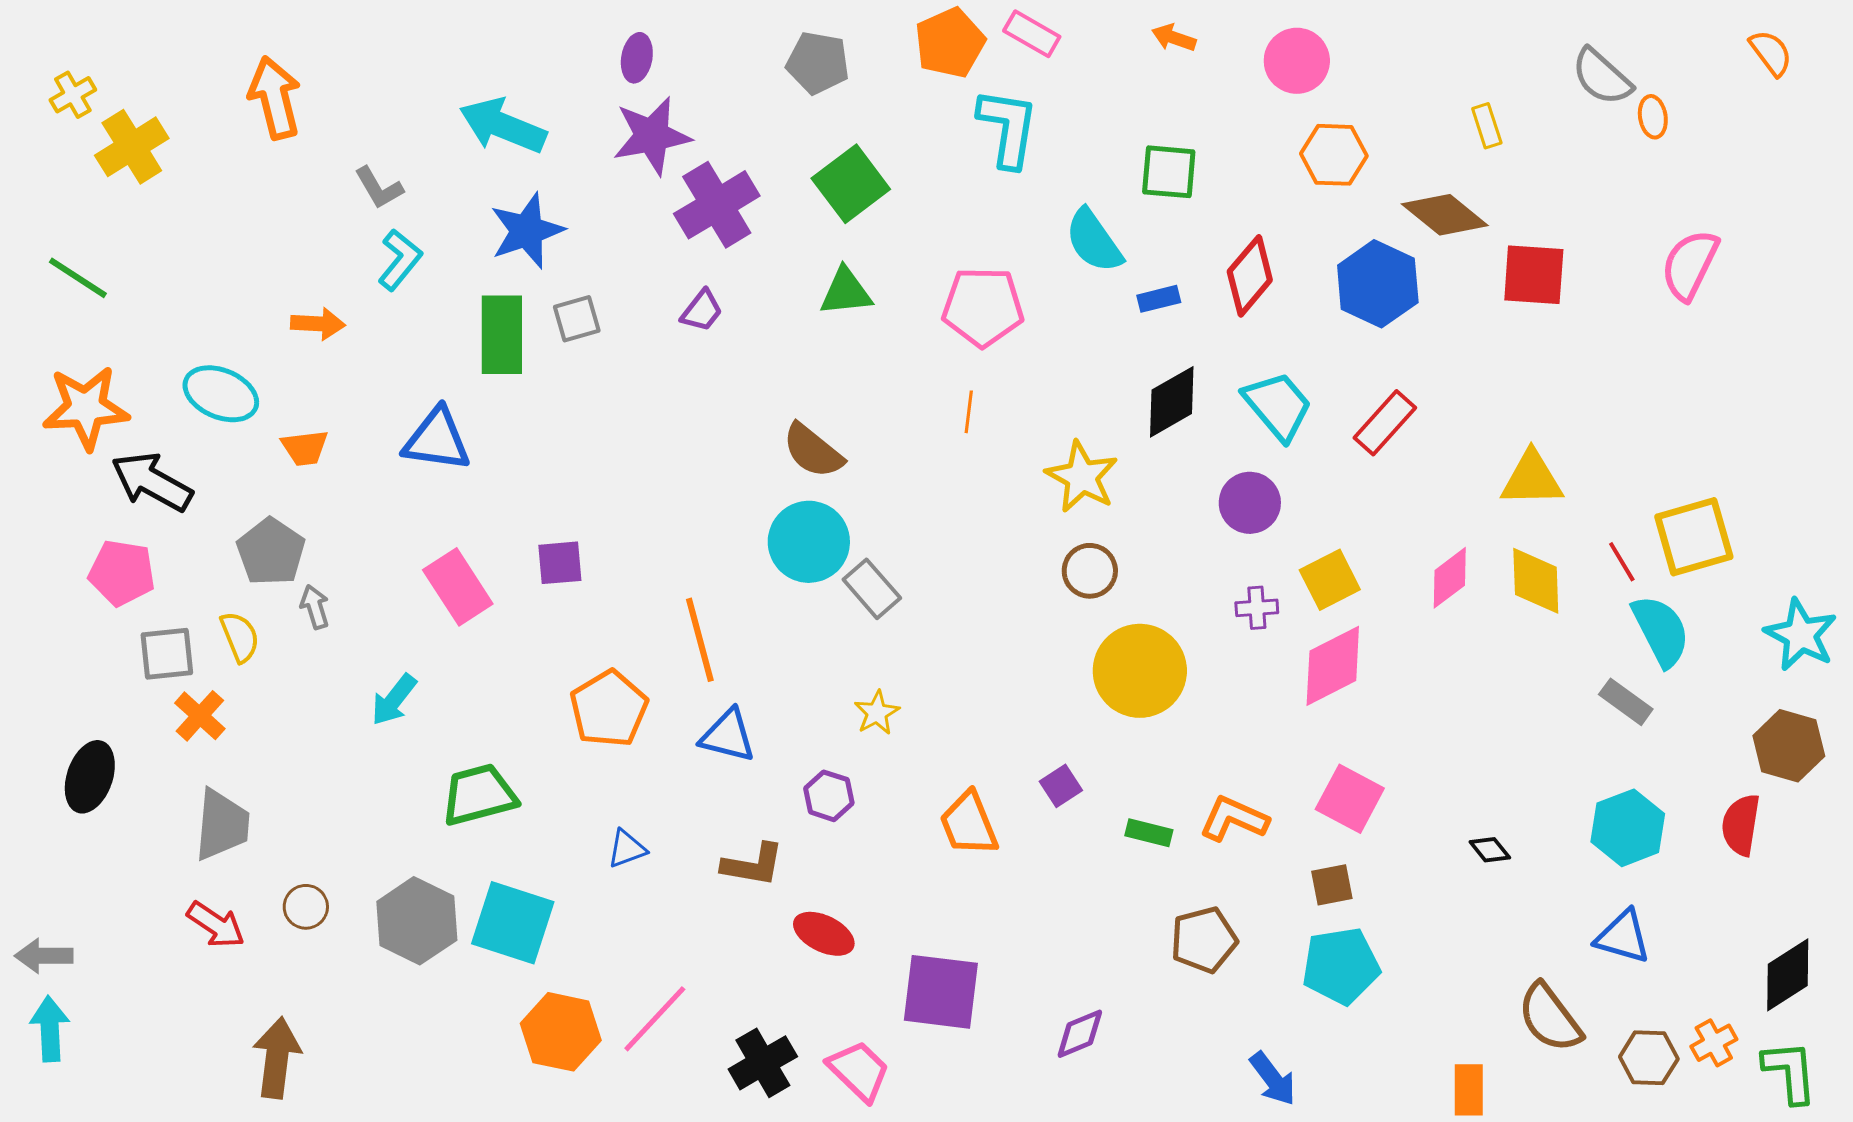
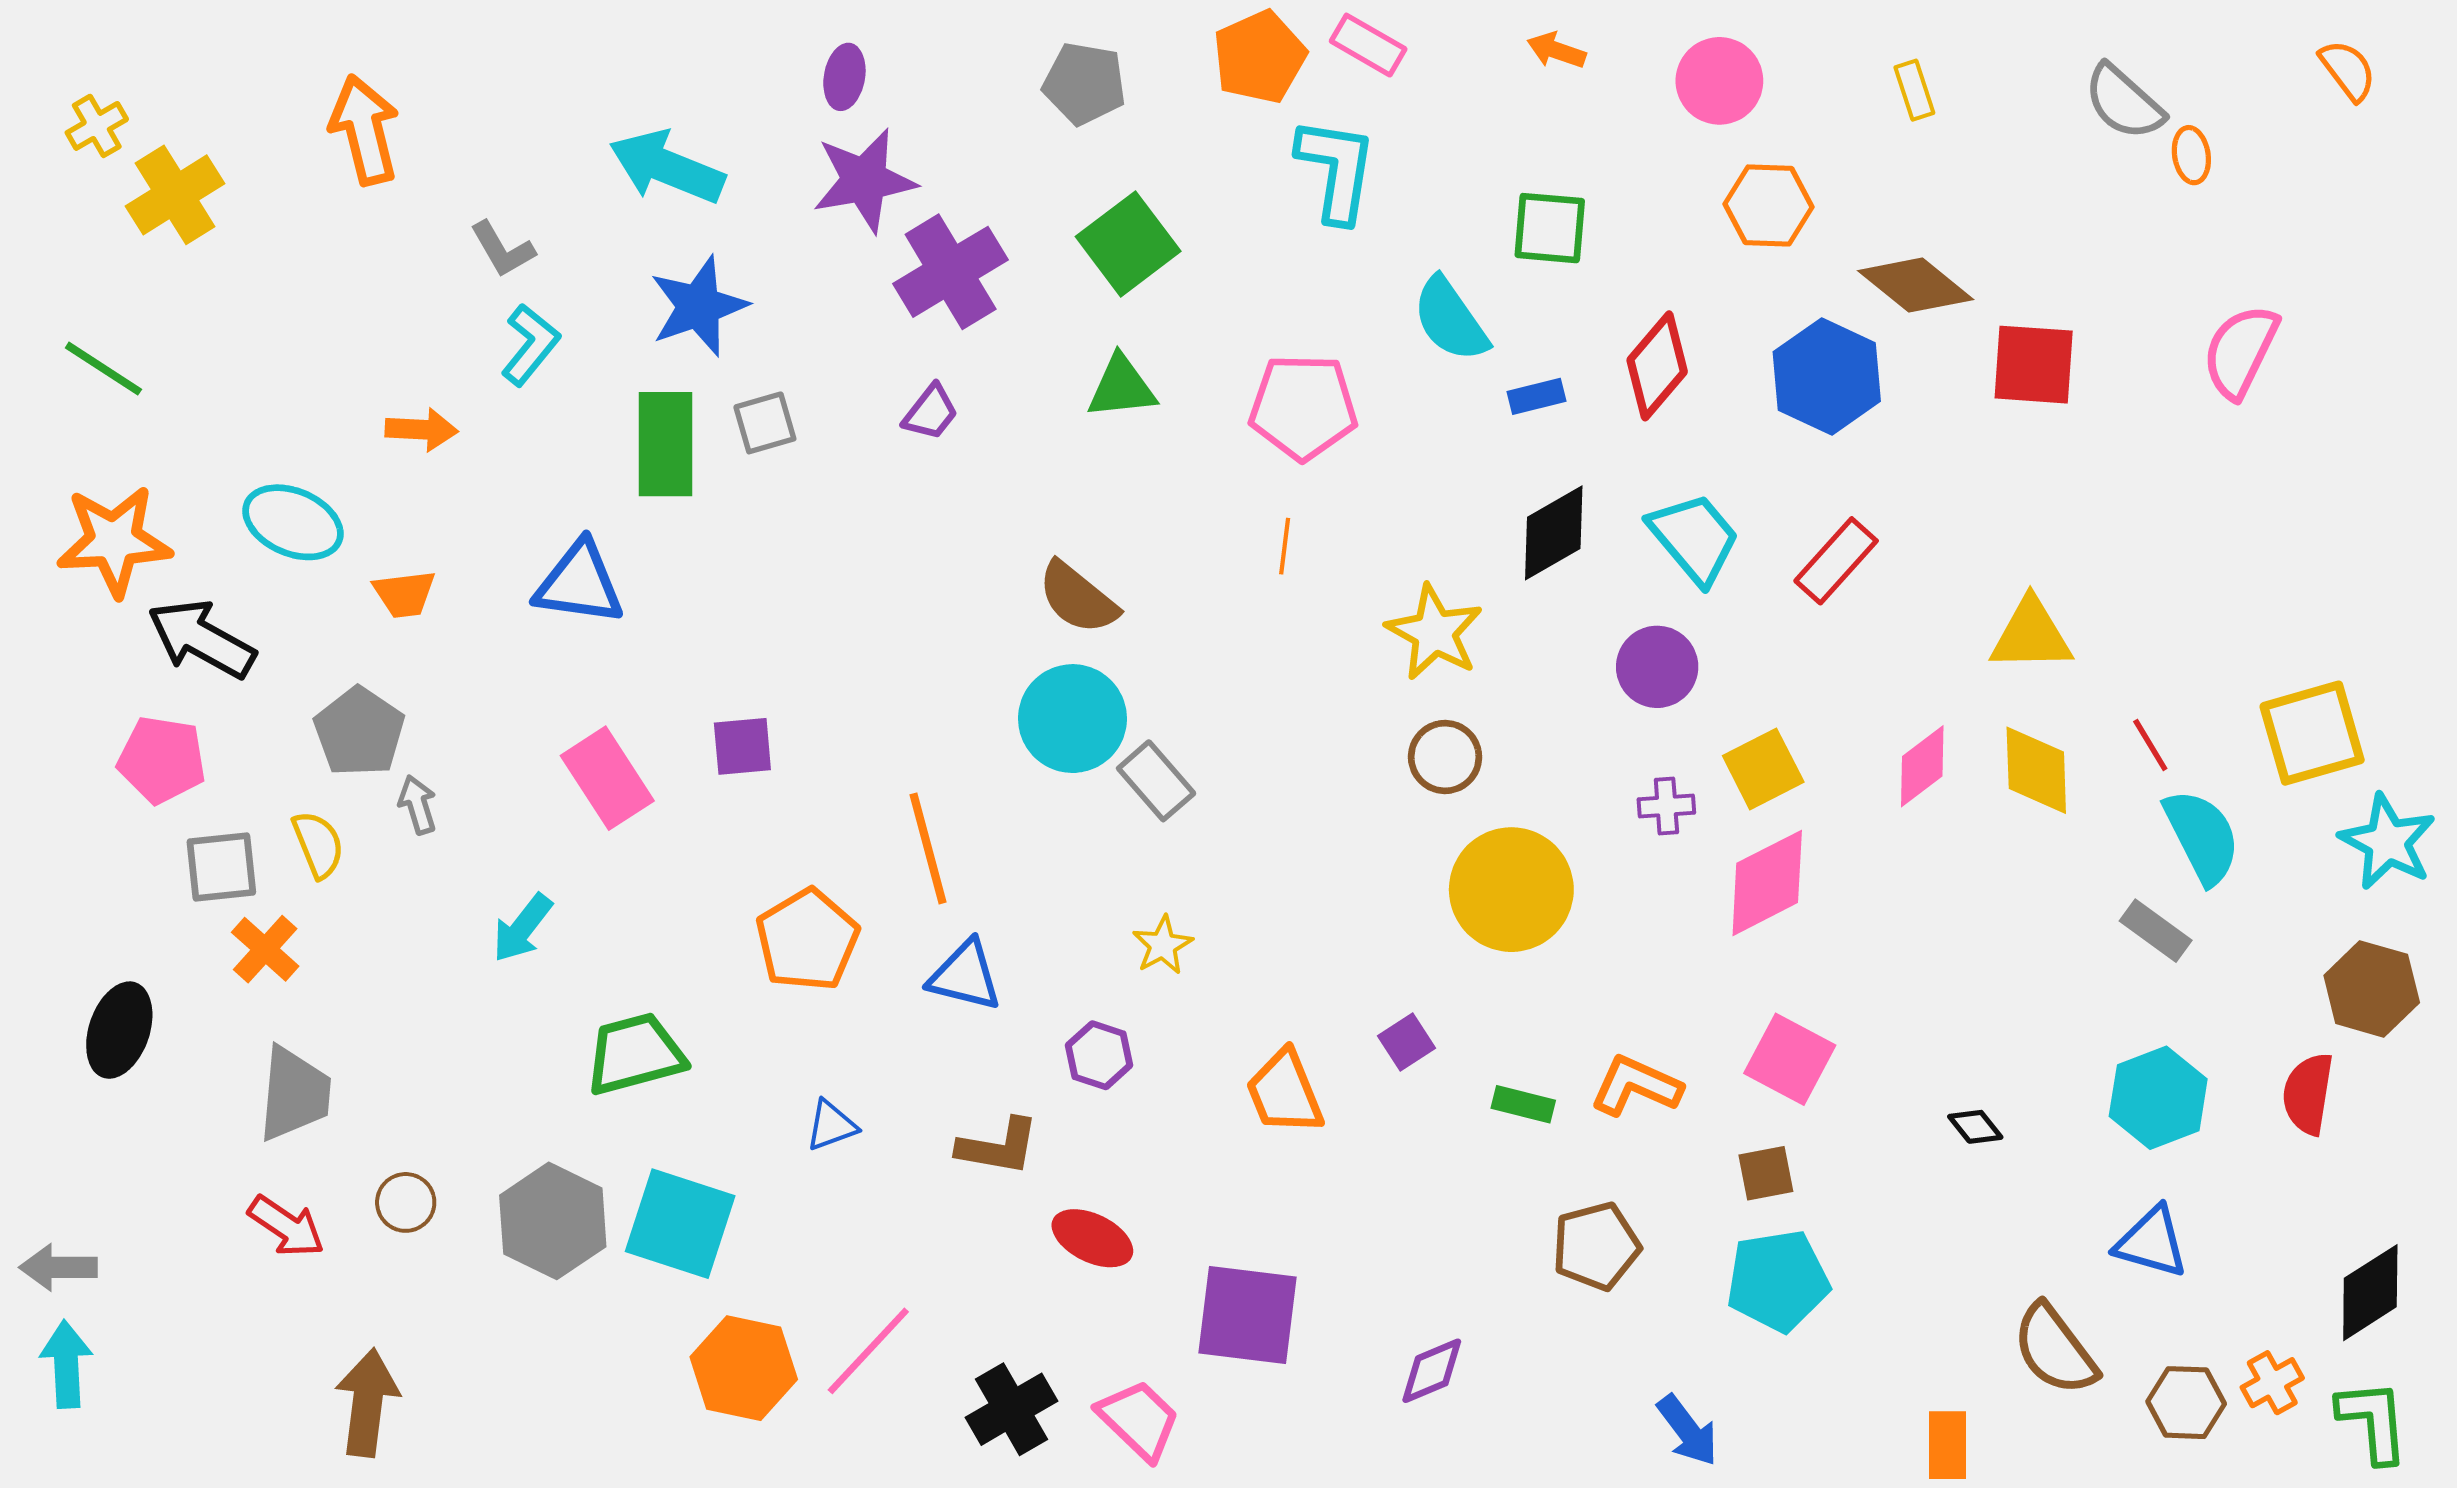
yellow rectangle: (1487, 126) -> (1914, 90), moved
yellow square: (1694, 537) -> (2312, 733), moved

